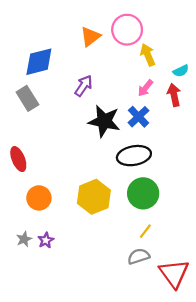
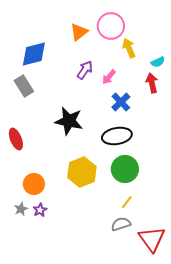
purple arrow: (84, 86) -> (85, 70), moved
pink arrow: (145, 88) -> (109, 77), moved
black star: (104, 121) -> (69, 121), moved
orange circle: (39, 198) -> (34, 184), moved

